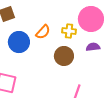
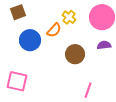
yellow cross: (69, 31) -> (69, 17), moved, turned 32

